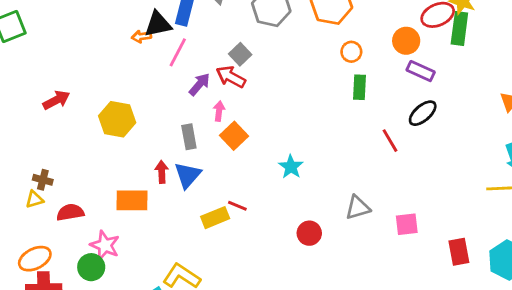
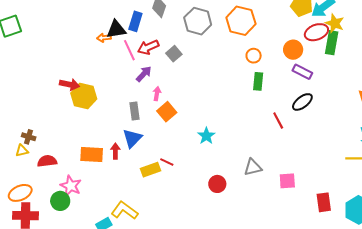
pink line: (178, 52) -> (129, 50), turned -55
red arrow: (231, 77) -> (148, 47), moved, turned -55
red arrow: (56, 100) -> (69, 84), moved, turned 36
red arrow: (162, 172) -> (115, 151), moved

